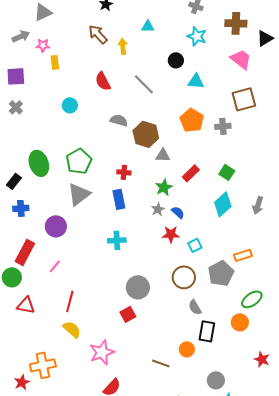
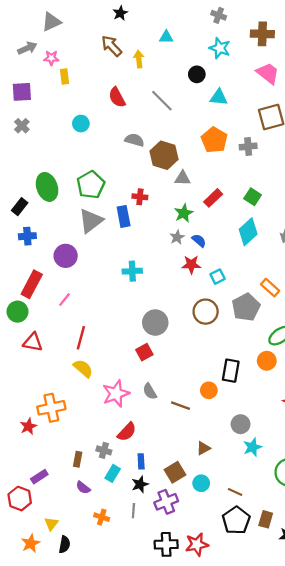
blue rectangle: (119, 199) -> (124, 216), moved
orange rectangle: (243, 255) -> (270, 288), turned 60
gray semicircle: (195, 307) -> (150, 391), moved

